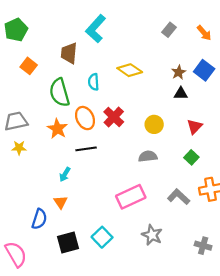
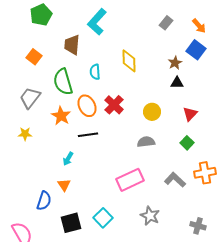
green pentagon: (16, 30) -> (41, 15), moved
yellow diamond: (130, 70) -> (129, 61), turned 55
blue square: (204, 70) -> (196, 50), moved
gray trapezoid: (16, 121) -> (30, 98), moved, turned -40

